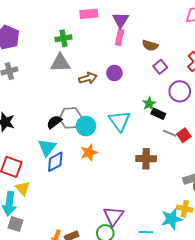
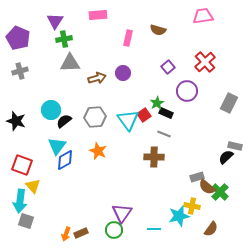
purple triangle: (121, 20) -> (55, 21), moved
green cross: (63, 38) -> (64, 39), moved
brown semicircle: (150, 45) -> (158, 30), moved
gray hexagon: (71, 118) -> (95, 117), moved
cyan circle: (86, 126) -> (51, 110), moved
gray line: (170, 133) -> (164, 134), moved
red square: (184, 135) -> (144, 115), moved
orange star: (89, 153) -> (98, 151), turned -30

